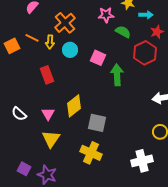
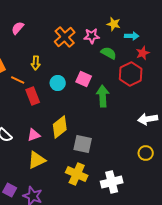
orange cross: (65, 23) -> (65, 37), moved
orange line: (32, 38) -> (18, 80), moved
cyan circle: (70, 50) -> (58, 83), moved
pink triangle: (48, 114) -> (34, 135), turned 40
yellow triangle: (51, 139) -> (37, 160), turned 30
white cross: (142, 161) -> (112, 182), moved

